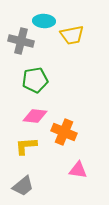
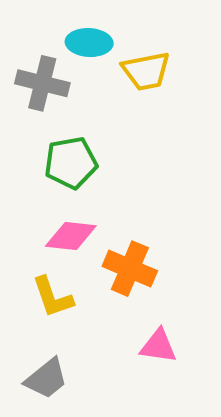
yellow L-shape: (26, 146) -> (52, 297), turned -105

